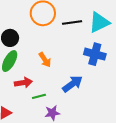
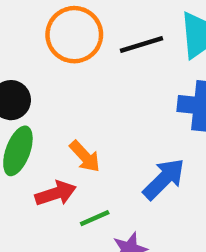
orange arrow: (45, 60) -> (85, 156), moved

